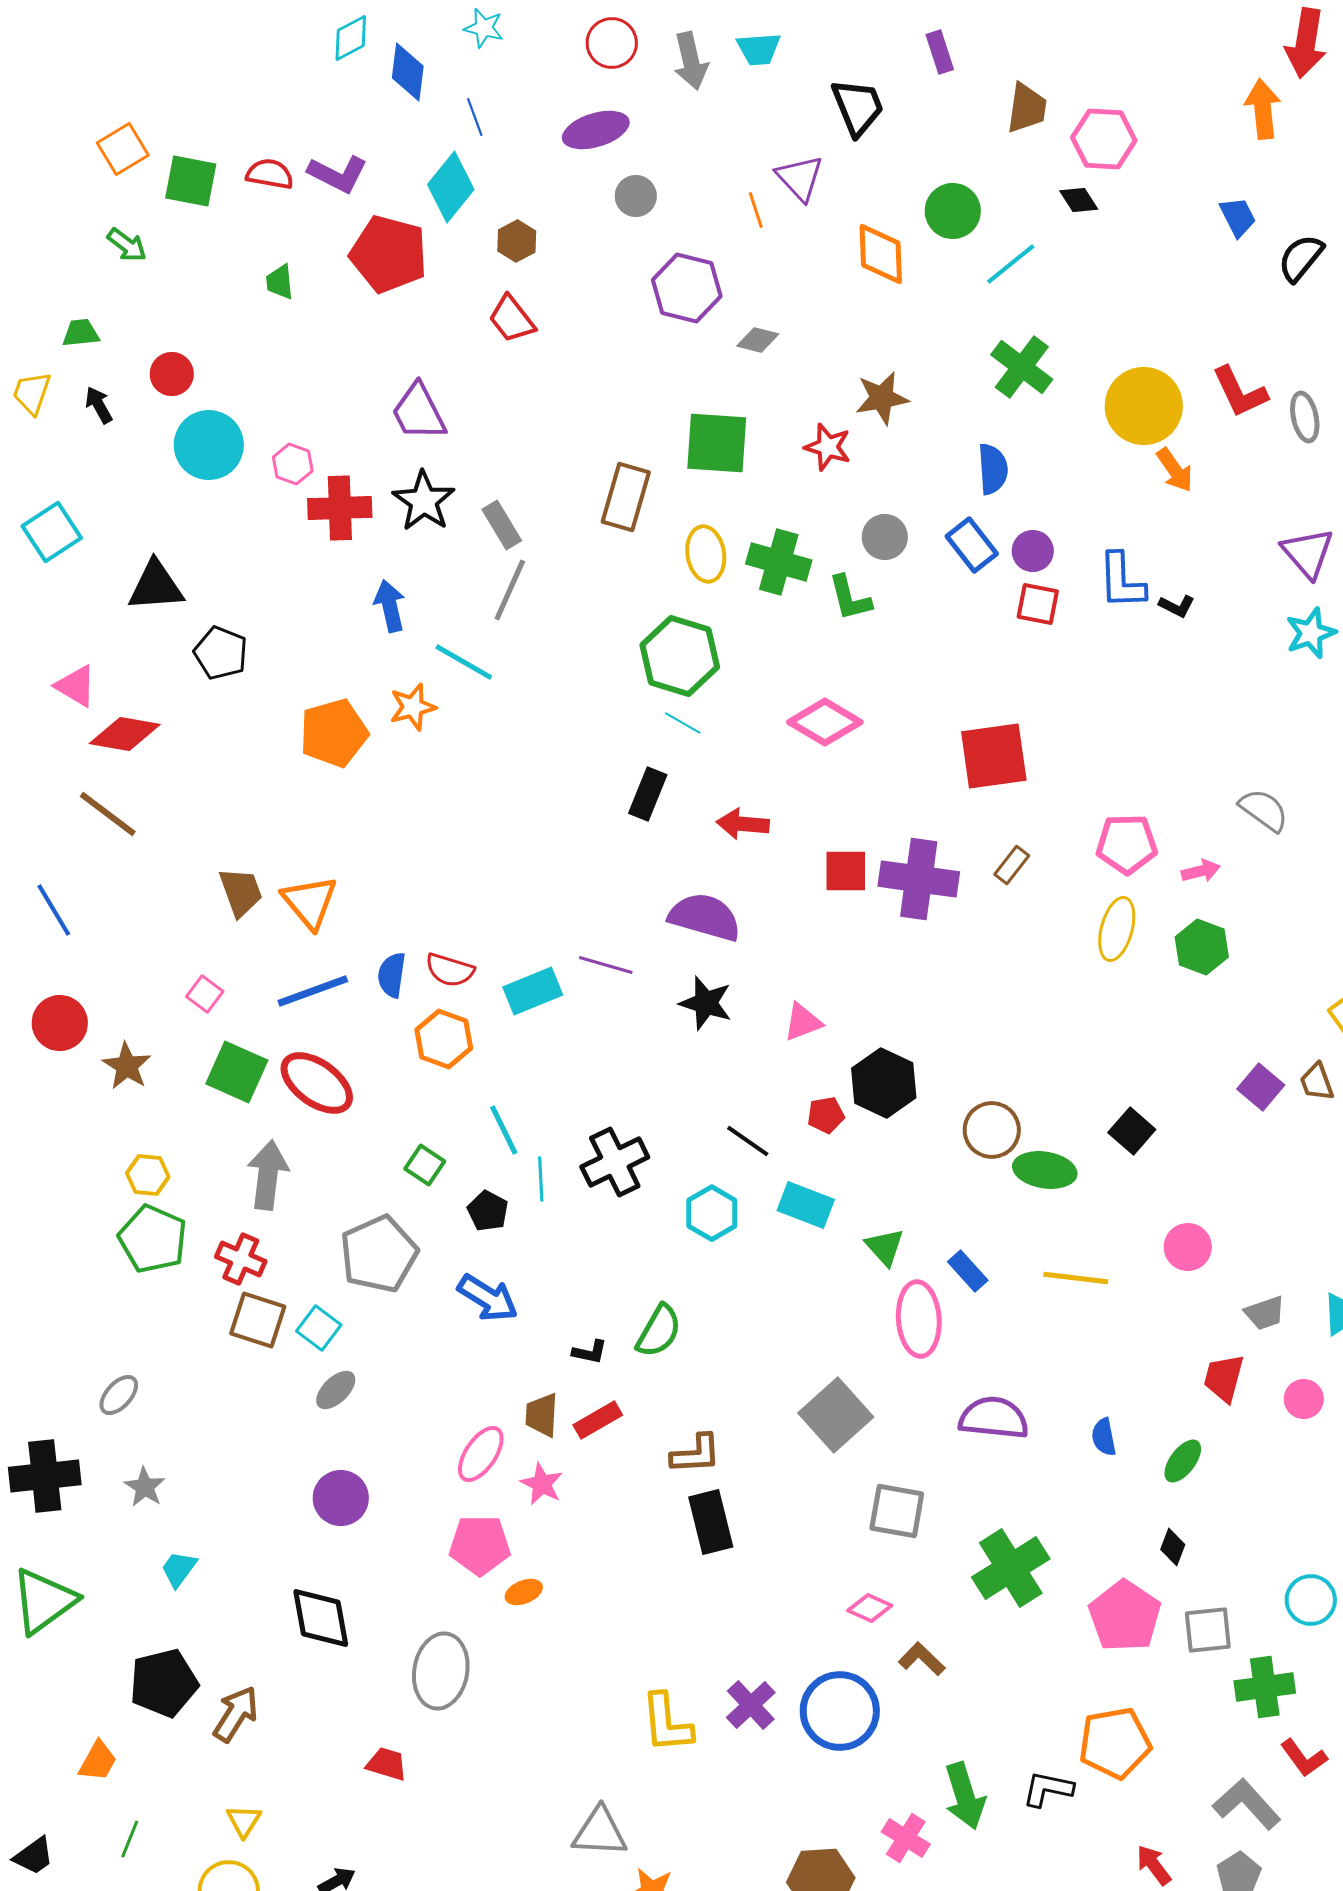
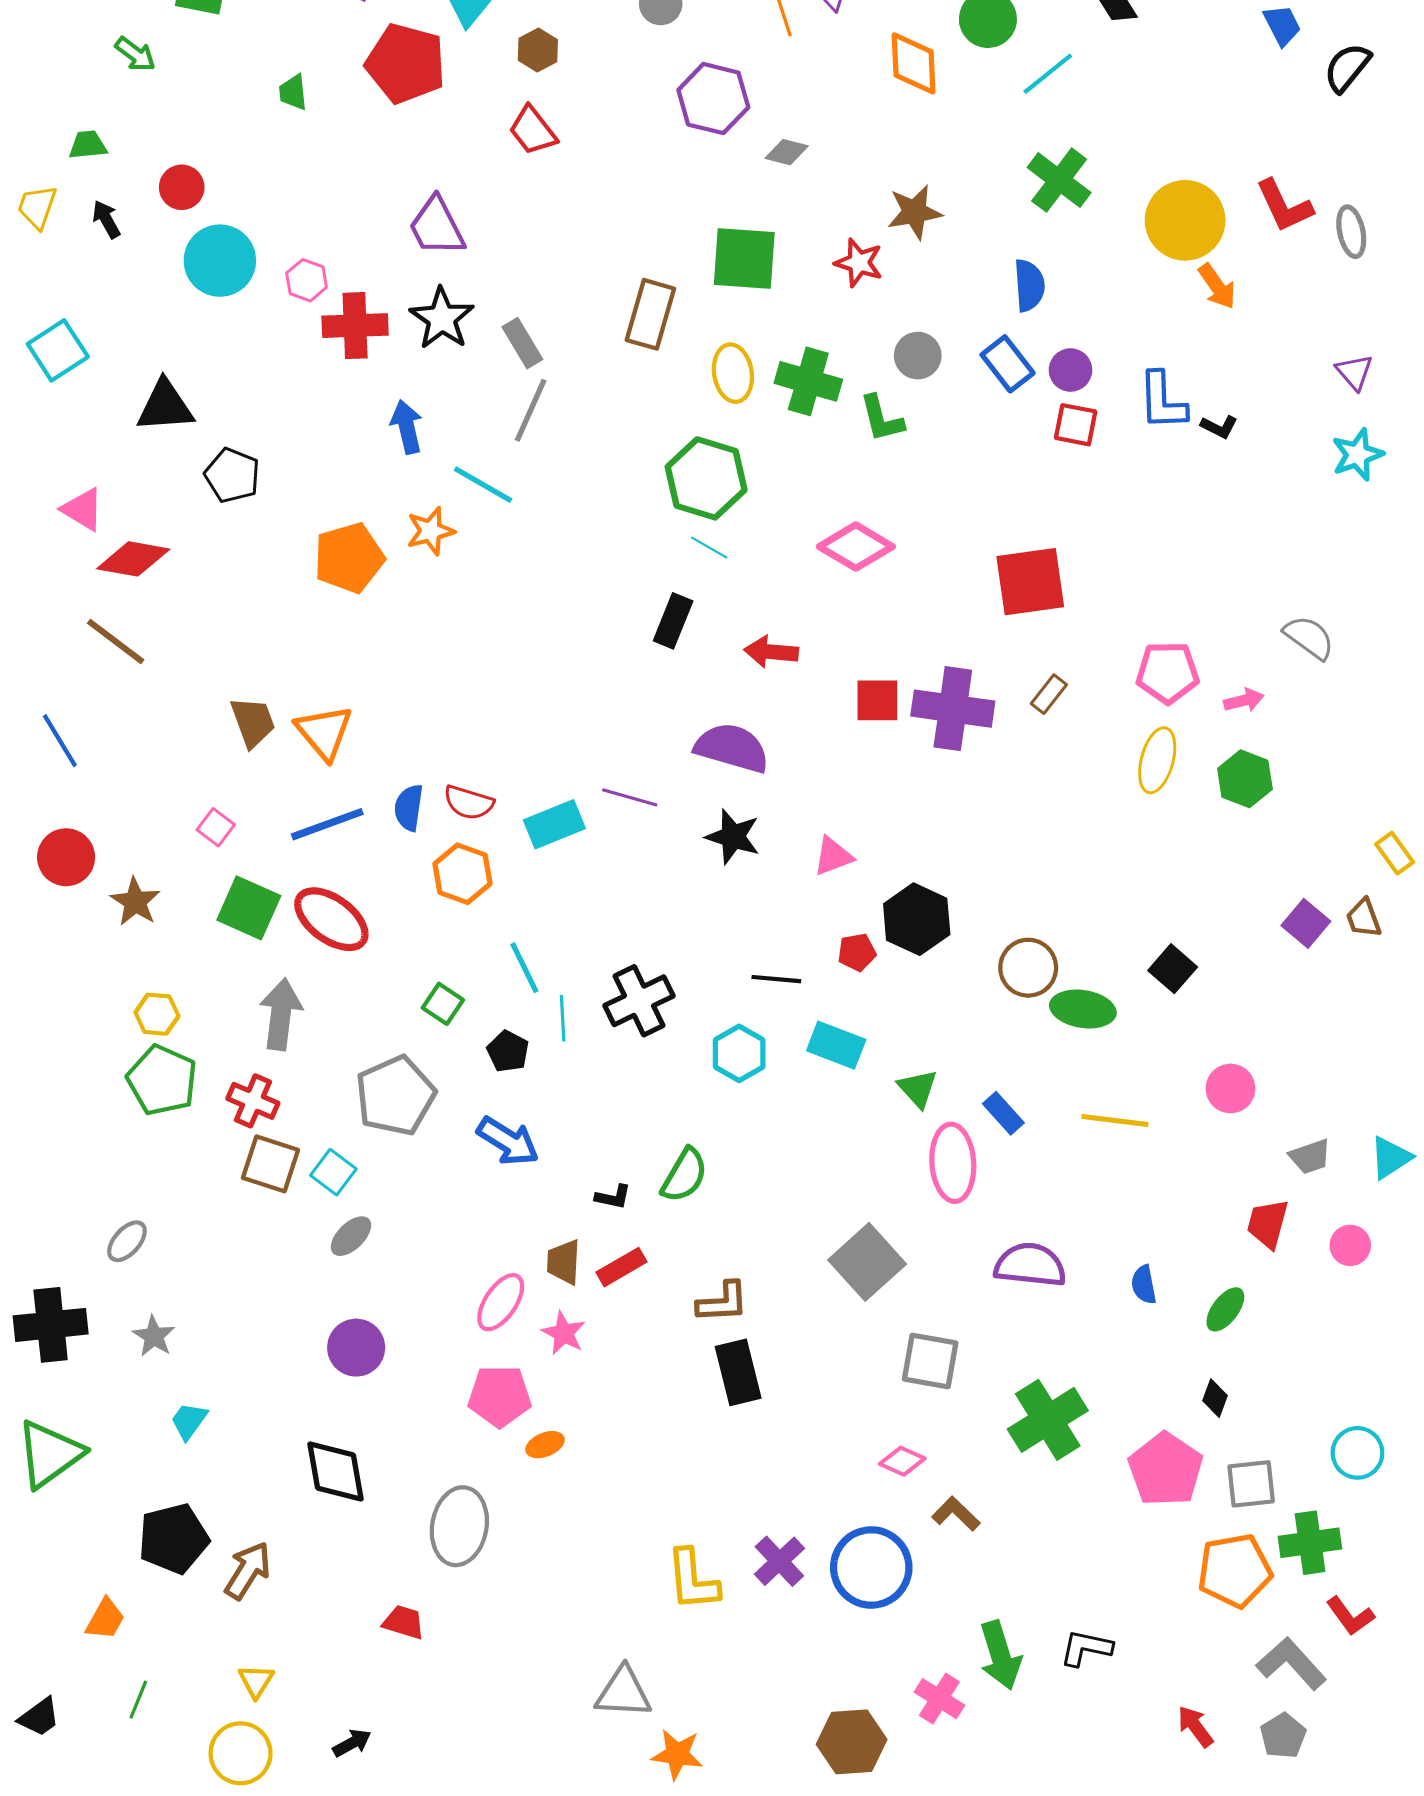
purple triangle: (1308, 553) -> (1354, 372), size x0.7
black line: (748, 1141) -> (776, 979), turned -30
orange pentagon: (1115, 1743) -> (1235, 1571), moved

